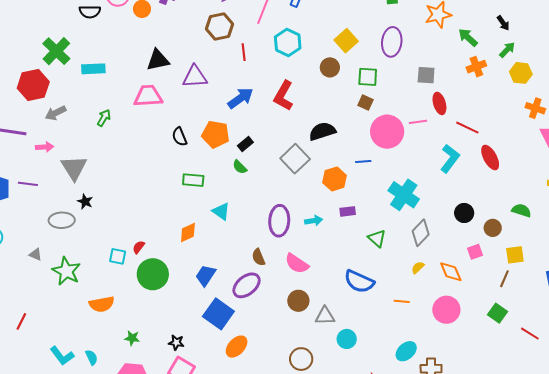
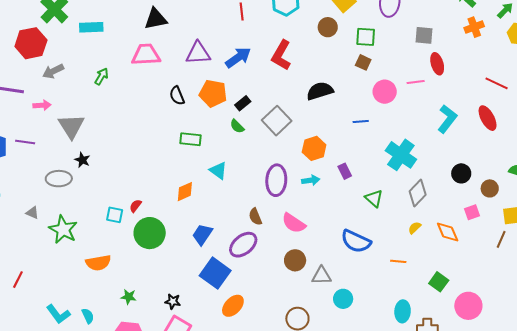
purple triangle: (195, 77) -> (198, 53), moved
red line: (467, 128) -> (497, 83), moved
pink circle: (387, 132) -> (385, 92), size x0.7
gray square: (295, 159) -> (277, 121), moved
orange hexagon: (335, 179) -> (314, 148), moved
purple rectangle: (348, 211) -> (345, 171), turned 70
pink circle: (446, 310) -> (468, 306), moved
green square: (497, 313) -> (439, 282), moved
cyan ellipse: (406, 351) -> (403, 311), turned -45

